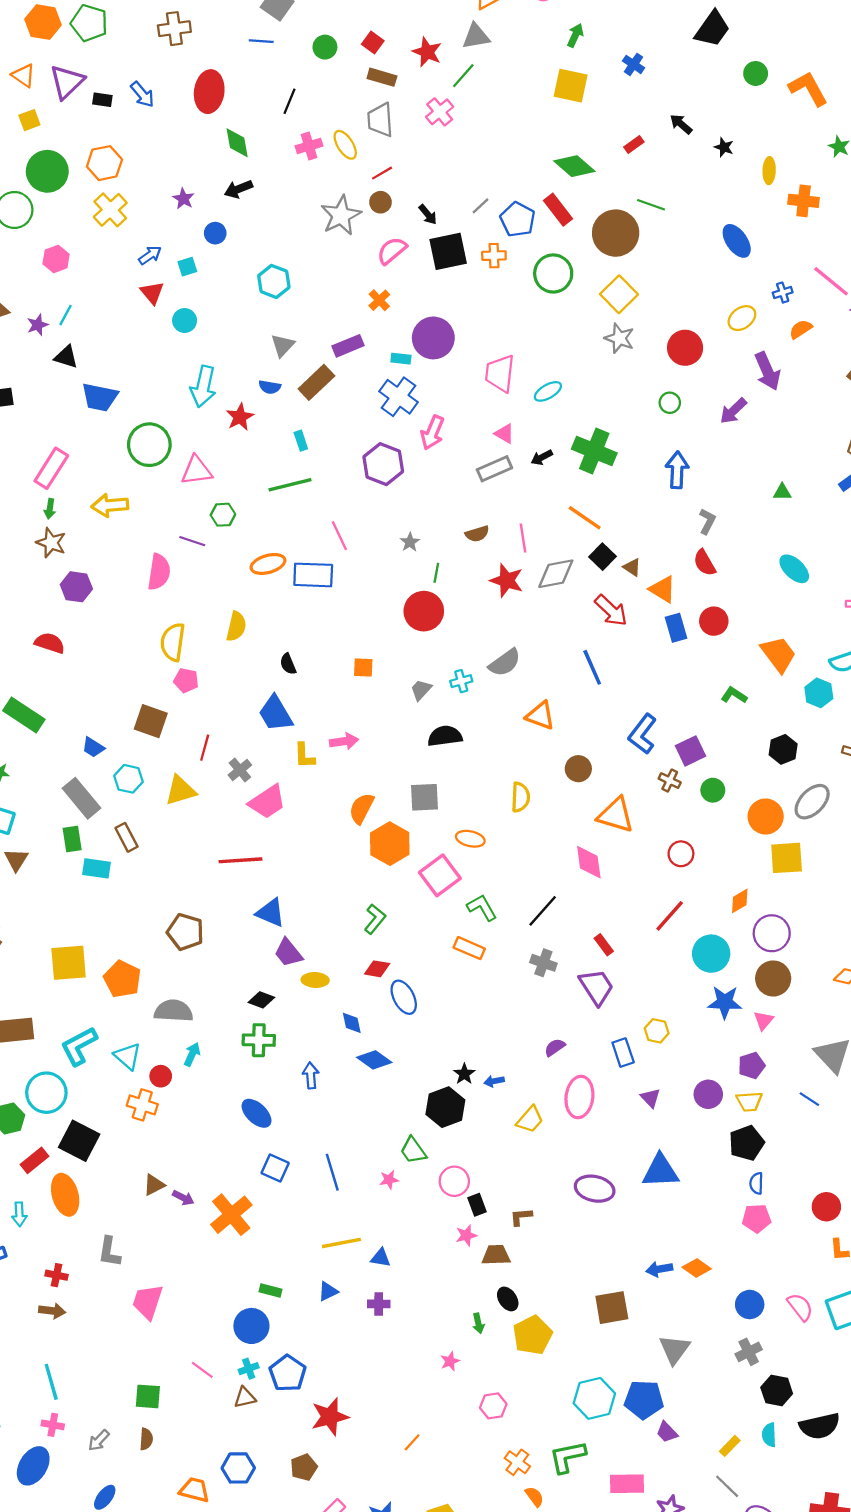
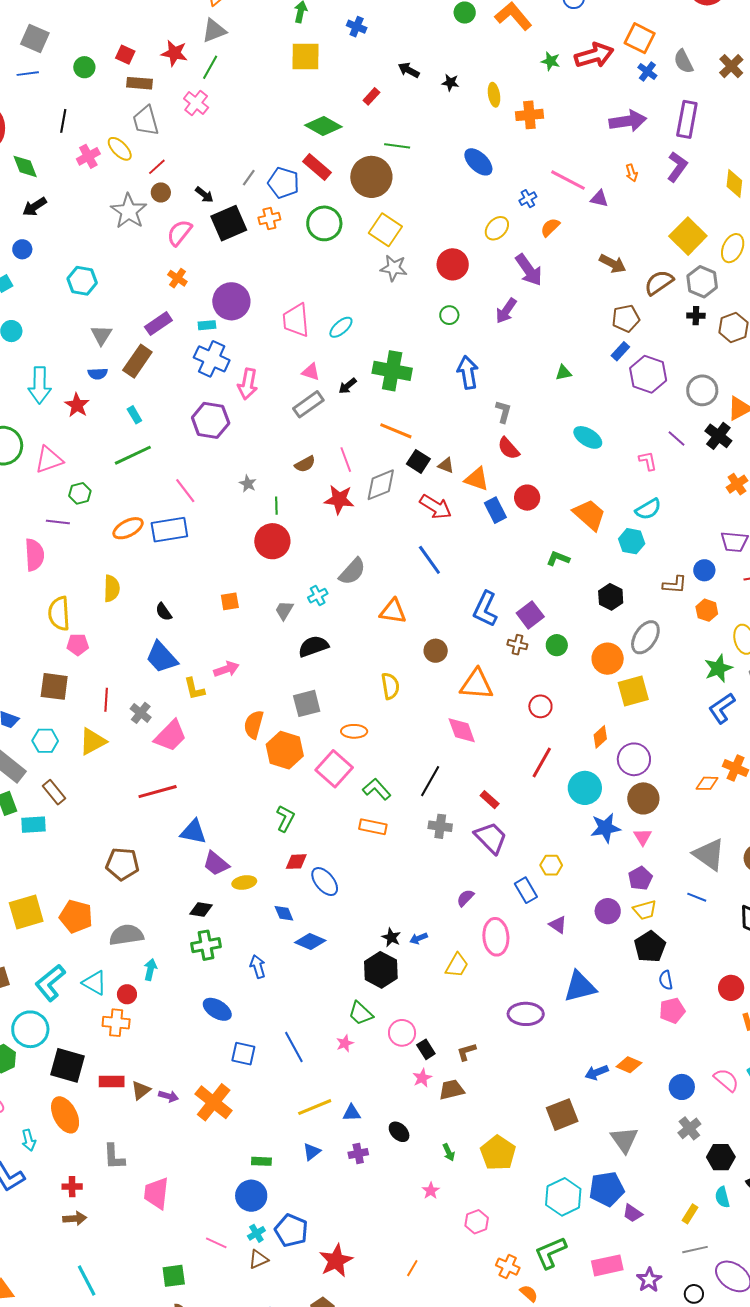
red rectangle: (34, 1160) -> (112, 1082), moved, turned 50
black ellipse: (508, 1299) -> (399, 1132), moved
gray line: (727, 1486) -> (695, 1250), turned -45

